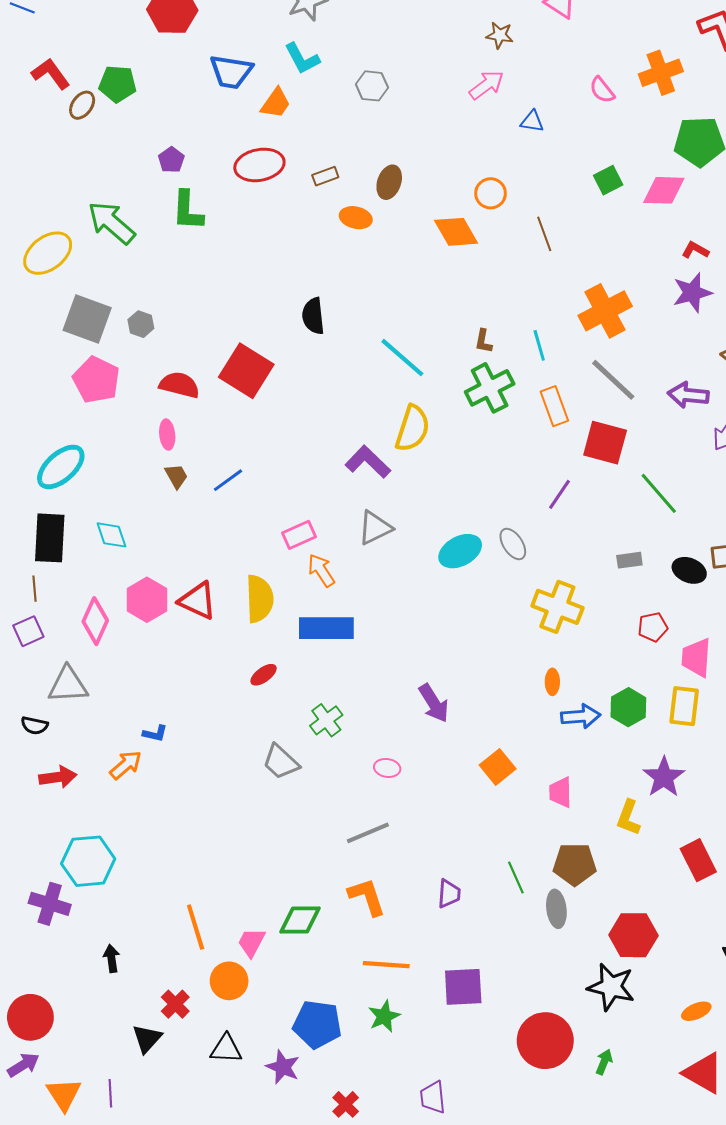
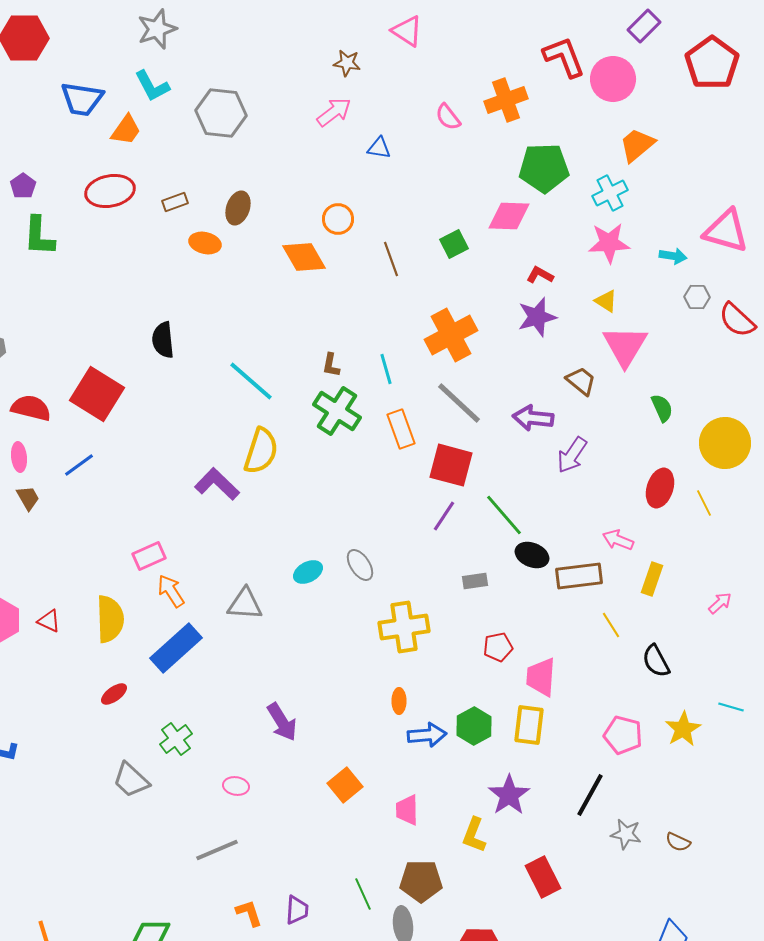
gray hexagon: (372, 86) -> (221, 113), size x1.6
green square: (608, 180) -> (454, 244), moved
green cross: (490, 388) -> (337, 411), turned -30
blue line: (228, 480) -> (79, 465), moved
purple line: (559, 494) -> (444, 516), moved
gray triangle: (375, 528) -> (245, 604), moved, turned 30
cyan ellipse: (460, 551) -> (308, 572), size x0.7
black ellipse: (689, 570) -> (532, 555), moved
red triangle: (198, 601) -> (49, 621), size x0.6
yellow cross: (557, 607) -> (404, 627), turned -30
blue rectangle: (326, 628) -> (176, 648), turned -42
orange L-shape: (367, 897) -> (249, 913), moved, size x0.7

